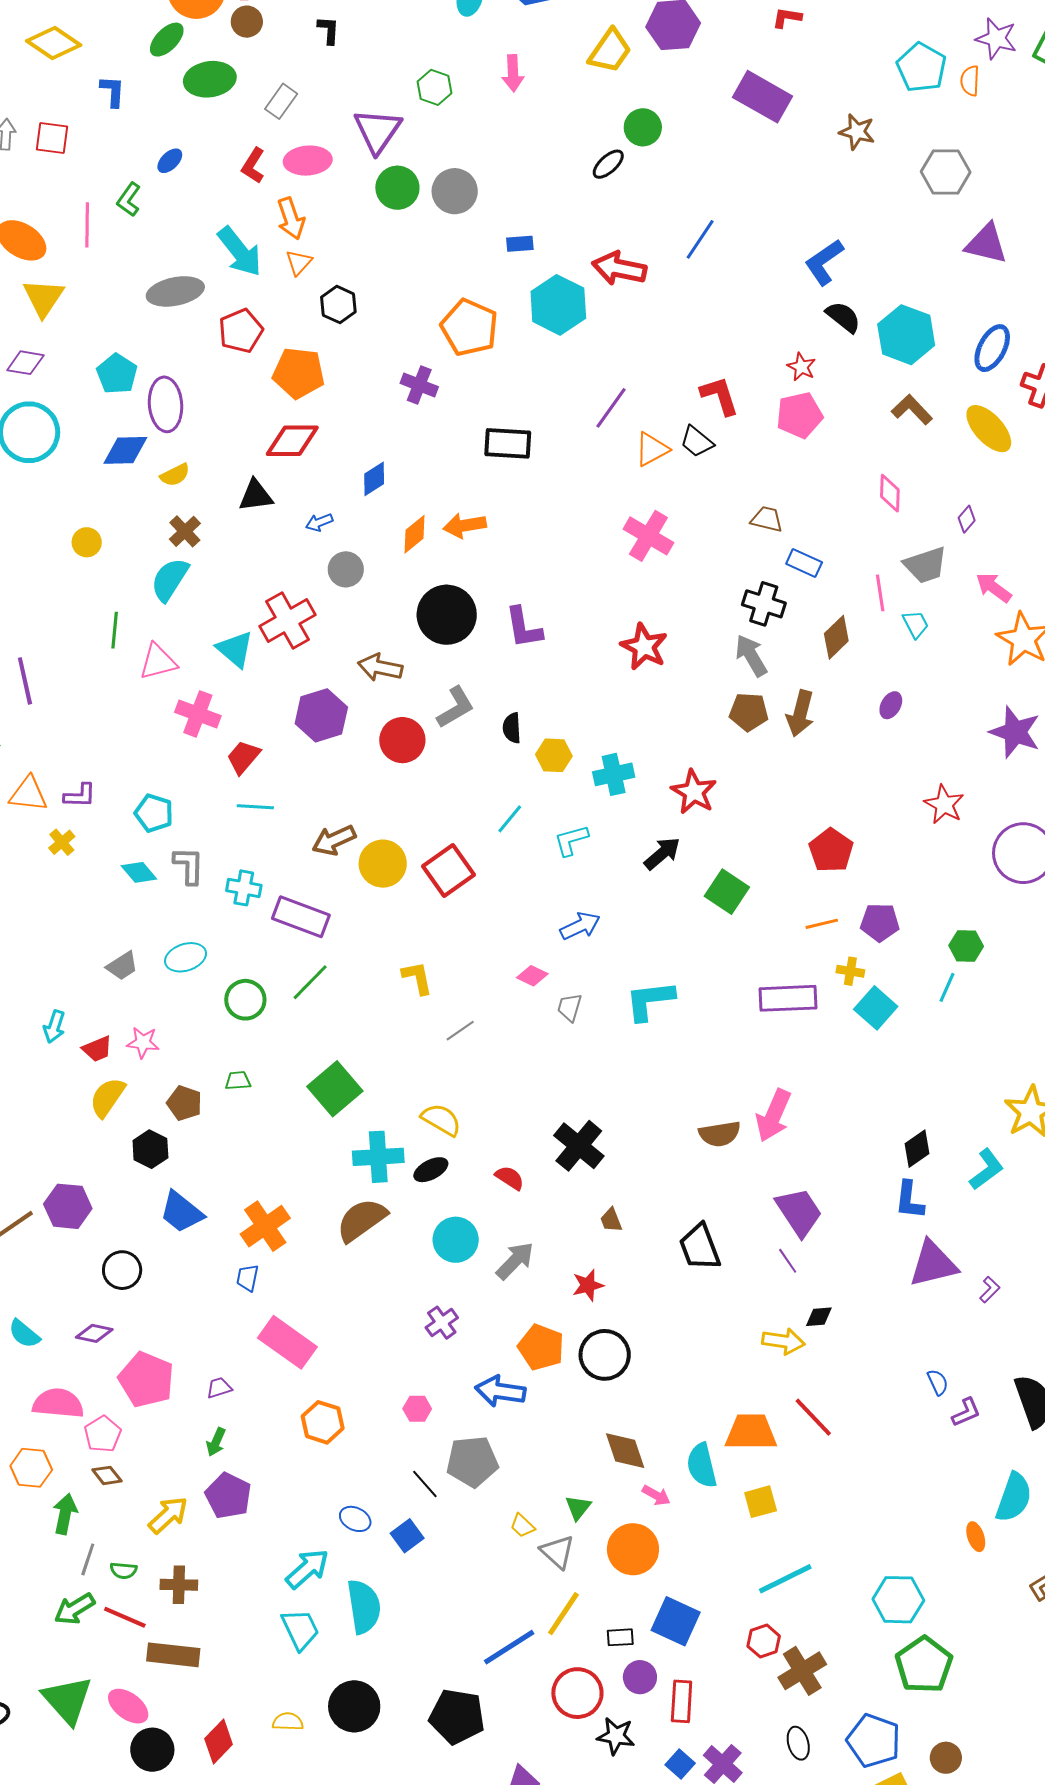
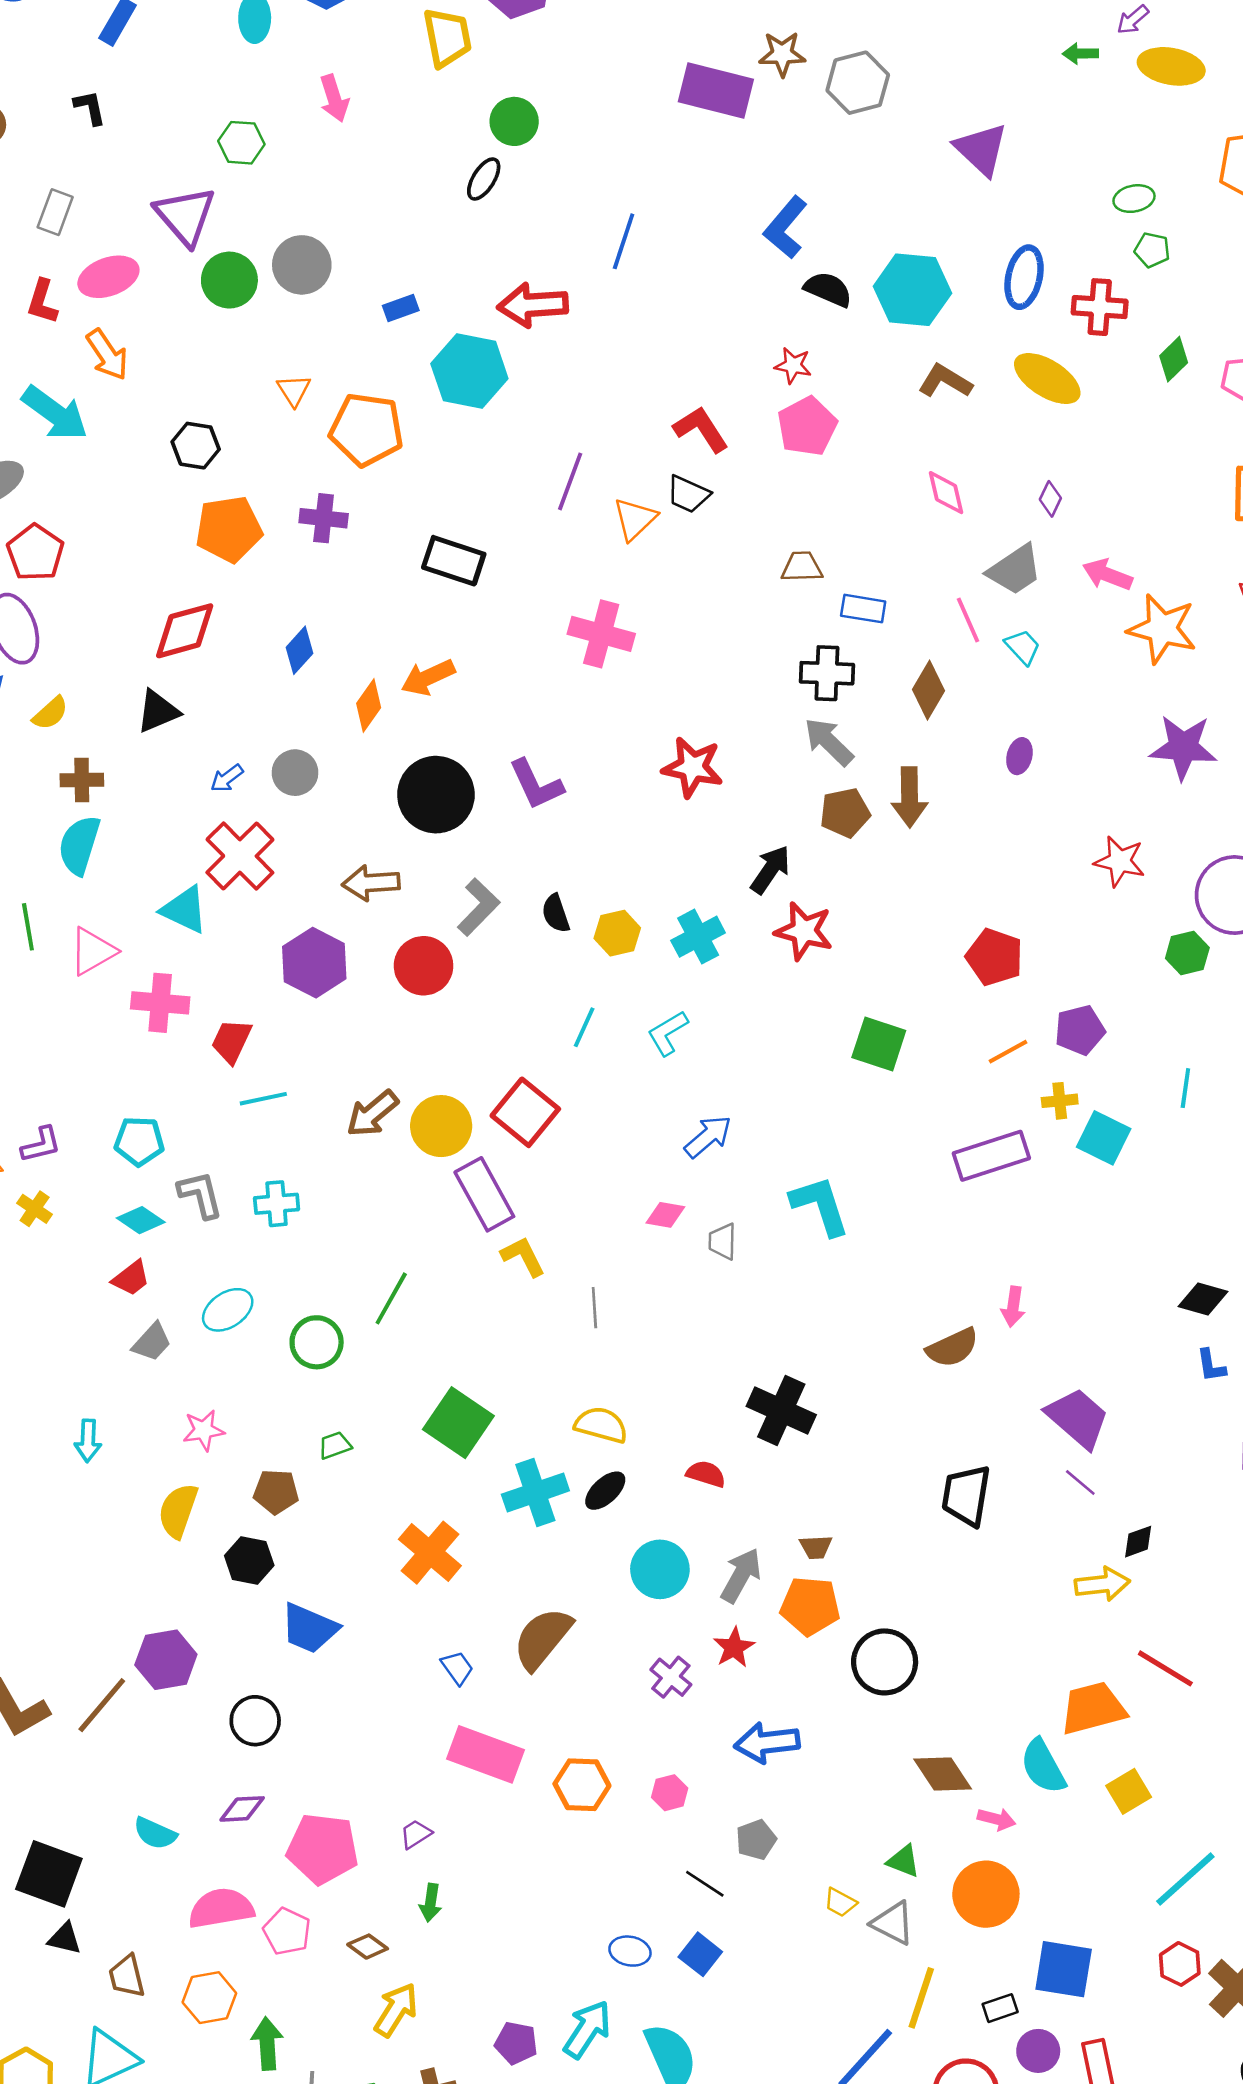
yellow trapezoid: (610, 51) -> (447, 37), turned -30
purple rectangle: (762, 97) -> (716, 91), moved
gray hexagon: (946, 172) -> (858, 83), moved
purple triangle: (986, 244) -> (981, 149), turned 45
orange triangle: (299, 262) -> (294, 390), moved
red pentagon: (241, 331) -> (35, 553), moved
orange pentagon: (299, 373) -> (229, 529), moved
black rectangle: (508, 443) -> (454, 561), turned 30
blue arrow: (319, 522) -> (227, 778), moved
brown cross: (185, 531) -> (82, 780), turned -32
pink cross: (648, 536) -> (601, 634), moved
black arrow: (662, 854) -> (770, 870), moved
purple rectangle: (301, 917) -> (484, 1194), moved, turned 56
green hexagon: (966, 946) -> (1187, 953), moved
cyan L-shape: (650, 1000) -> (820, 1206), turned 94
gray line: (460, 1031) -> (594, 1308), turned -44
red trapezoid: (97, 1049) -> (131, 1278), moved
pink arrow: (773, 1115) -> (1013, 1307), size x0.6
black diamond: (917, 1149) -> (1203, 1299), turned 66
blue L-shape: (909, 1200) -> (1211, 1366), size x0.7
brown semicircle: (362, 1220) -> (542, 1638), moved
brown trapezoid: (611, 1220) -> (816, 1547), moved, turned -56
orange cross: (265, 1226) -> (430, 1553), moved
black trapezoid: (700, 1247) -> (966, 1495), turned 45
blue trapezoid: (247, 1278) -> (457, 1668), moved, turned 148
red star: (588, 1285) -> (734, 1647), moved
orange pentagon: (541, 1347) -> (810, 1606), moved
orange hexagon: (323, 1422) -> (582, 1785), moved
gray pentagon: (472, 1462) -> (756, 1840), size x0.6
brown diamond: (107, 1475) -> (368, 1947), moved
purple pentagon: (228, 1496) -> (516, 2043), moved, size x0.7
green triangle: (578, 1508) -> (903, 1861), turned -32

